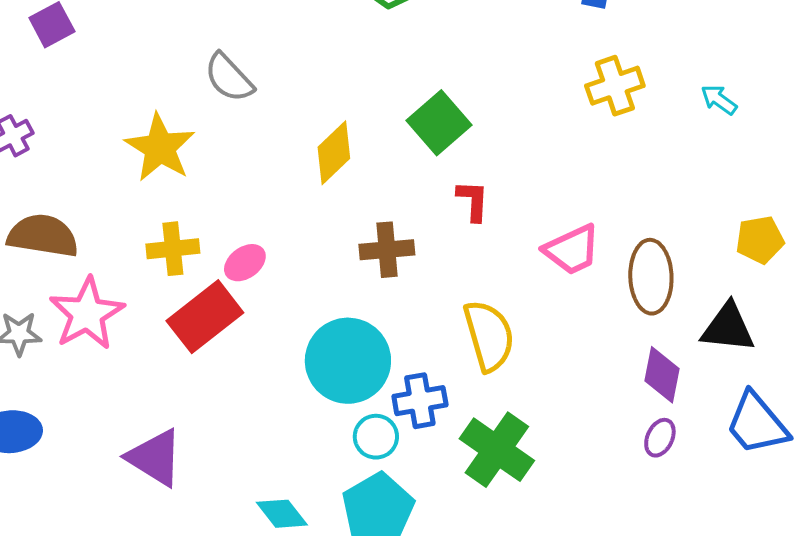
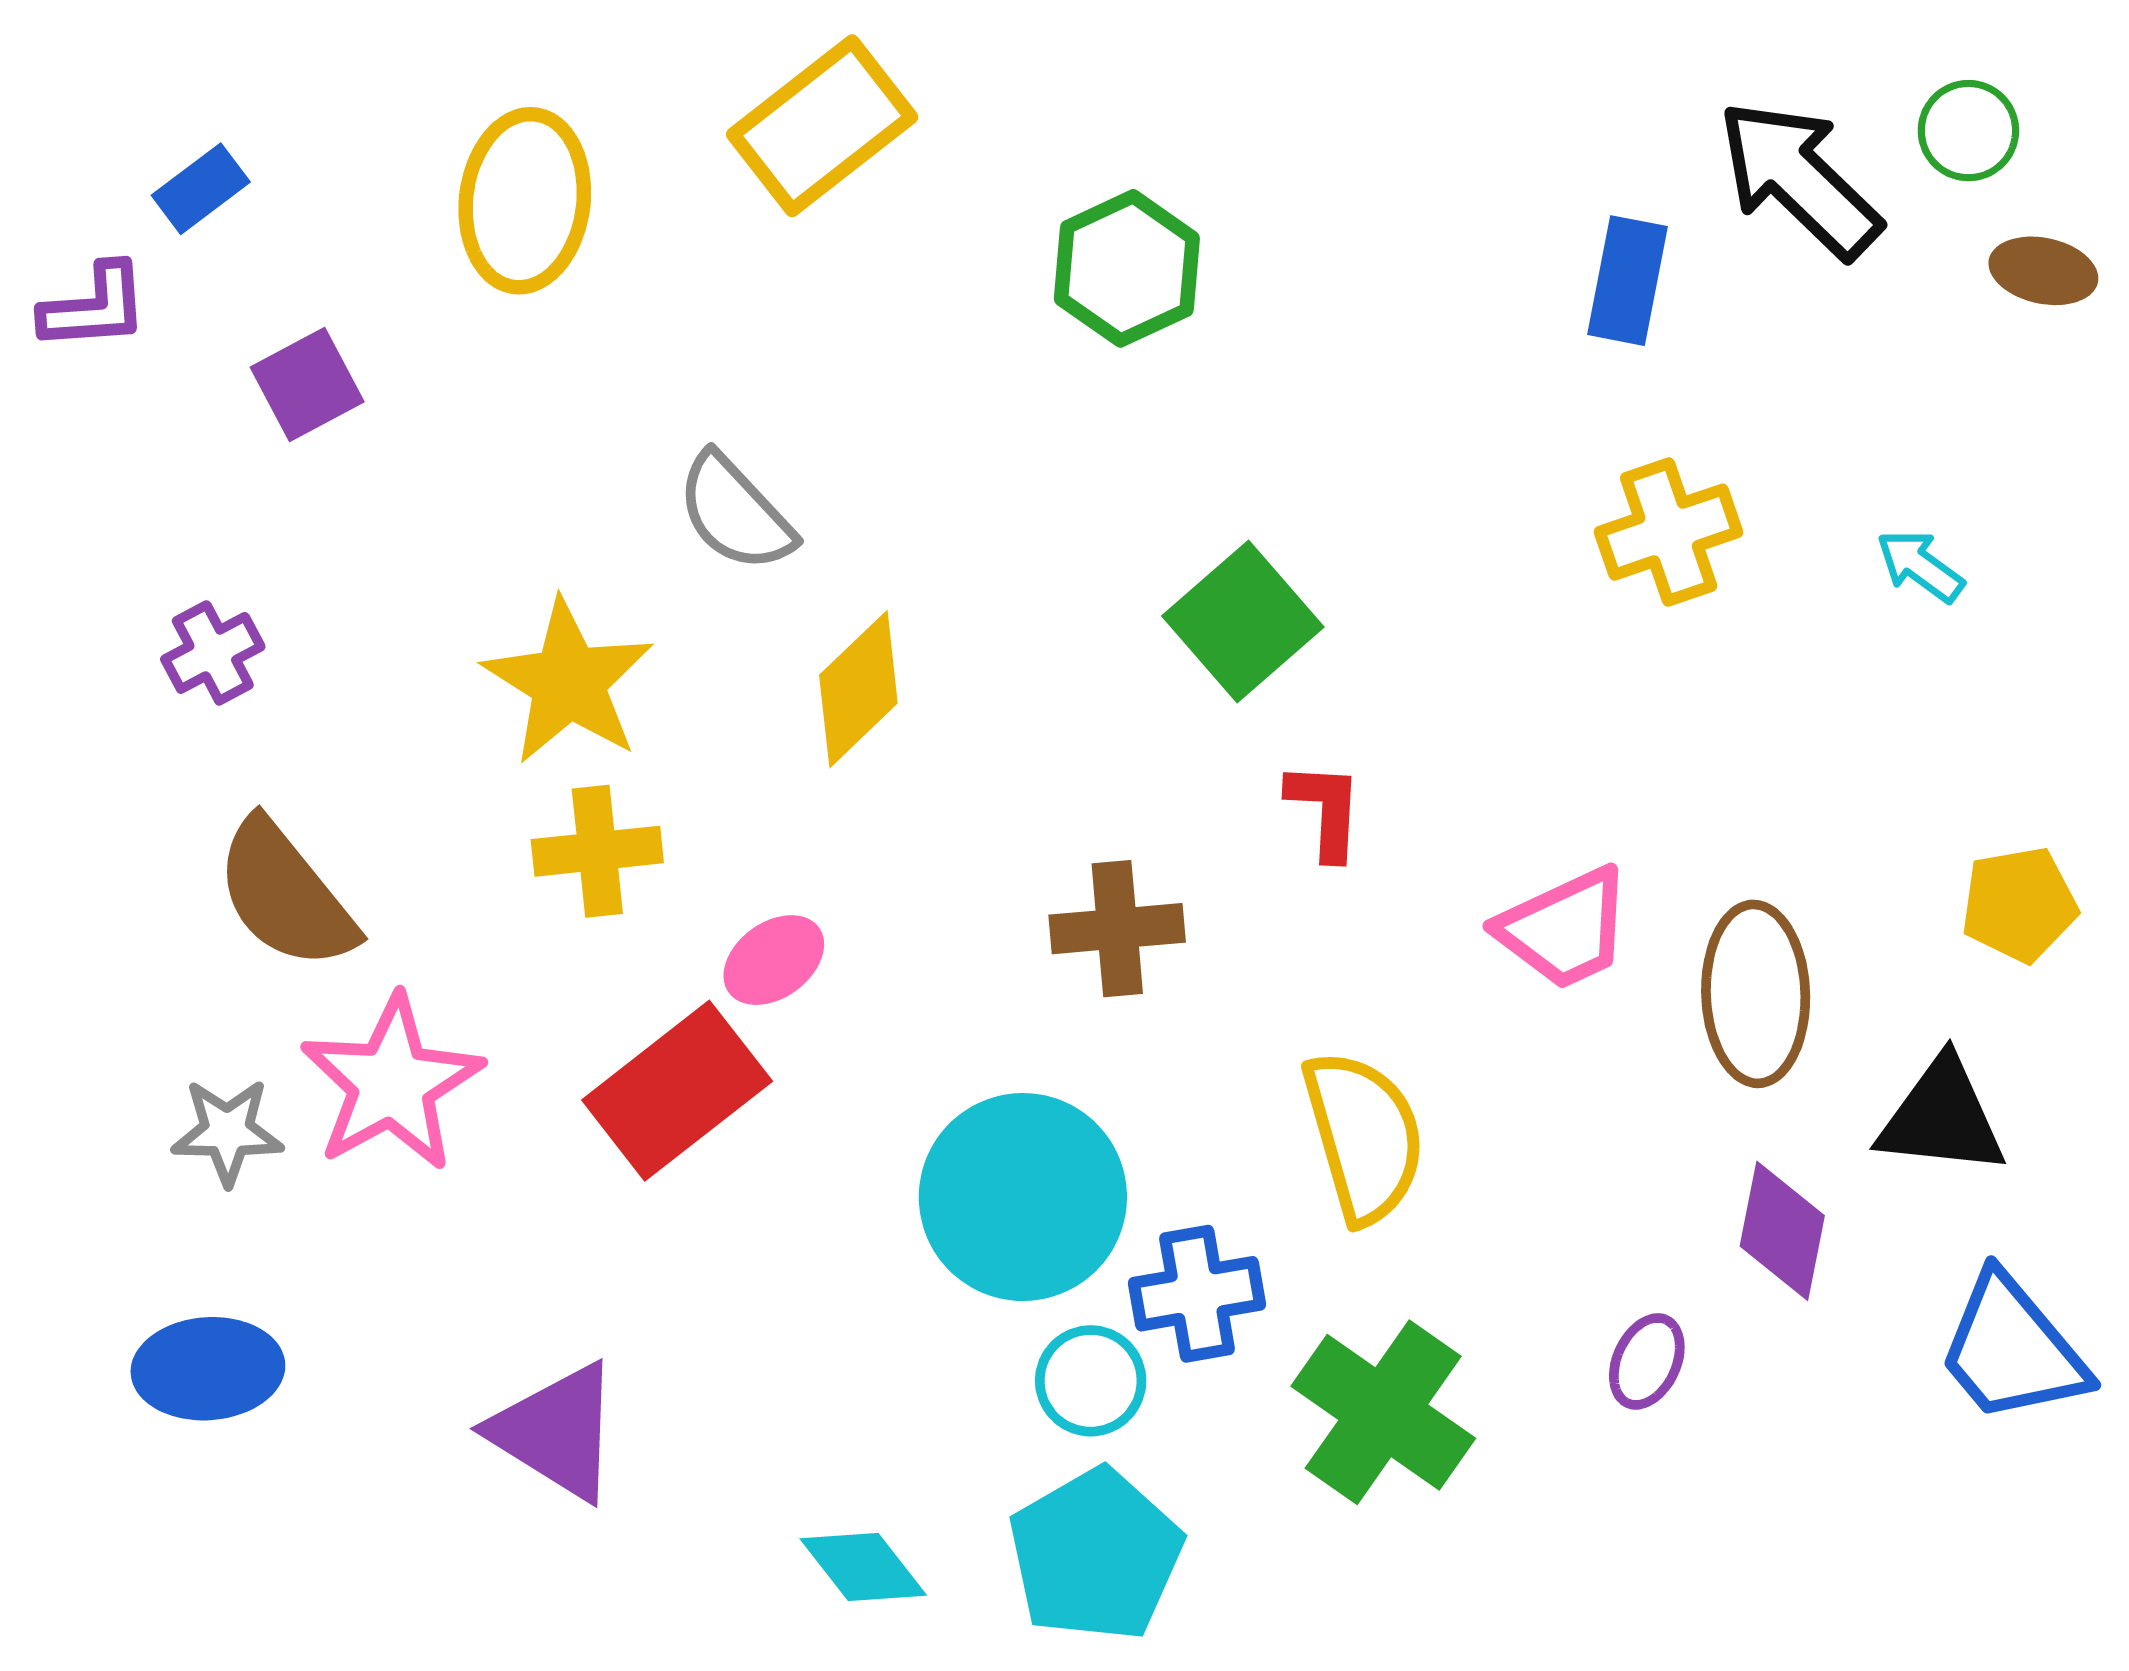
yellow diamond: (334, 153) -> (858, 689), moved
brown semicircle: (43, 236) -> (285, 895), turned -138
yellow cross: (173, 249) -> (597, 851), moved
purple ellipse: (660, 438) -> (1647, 1361), moved

